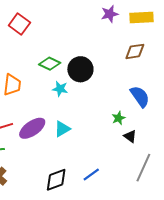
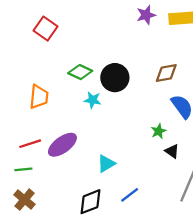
brown diamond: (135, 51) -> (166, 73), moved
cyan triangle: (62, 129) -> (106, 164), moved

